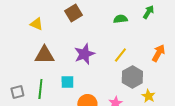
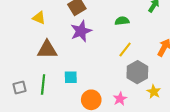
green semicircle: (120, 19) -> (122, 21), moved
purple star: (84, 54) -> (81, 31), moved

